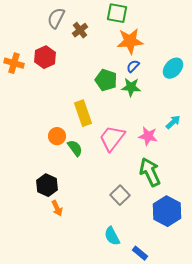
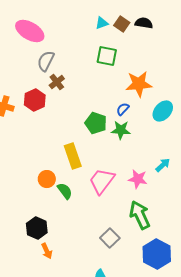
brown cross: (80, 30) -> (57, 82), moved
orange star: (130, 41) -> (139, 84), moved

